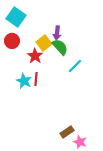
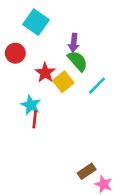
cyan square: (16, 17) -> (36, 22), moved
yellow square: (44, 43) -> (63, 82), moved
red line: (36, 79) -> (35, 119), moved

